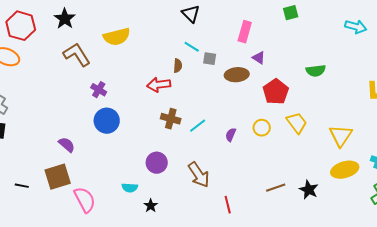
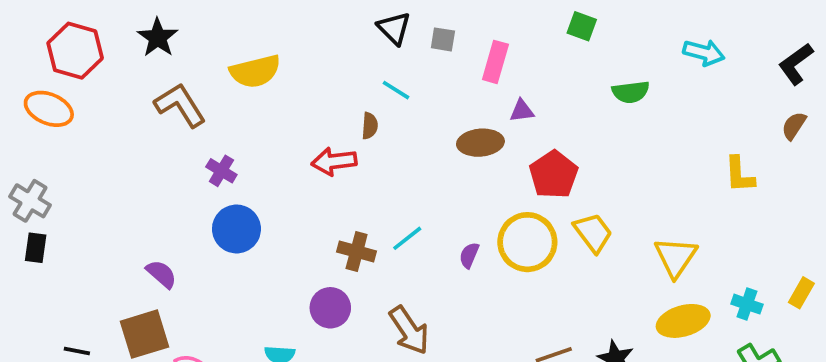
green square: (291, 13) -> (582, 26), turned 35
purple triangle: (259, 58) -> (522, 111), turned -40
gray square: (210, 59) -> (443, 39), moved
green semicircle: (316, 71) -> (631, 92), moved
brown cross: (171, 119) -> (357, 251), moved
yellow circle: (262, 128) -> (527, 242), size x1.8

